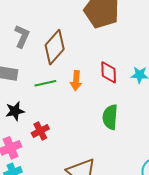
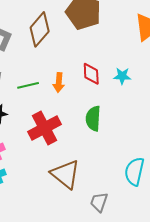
brown diamond: (55, 47) -> (40, 29), moved
red cross: (40, 131) -> (44, 128), moved, size x1.8

